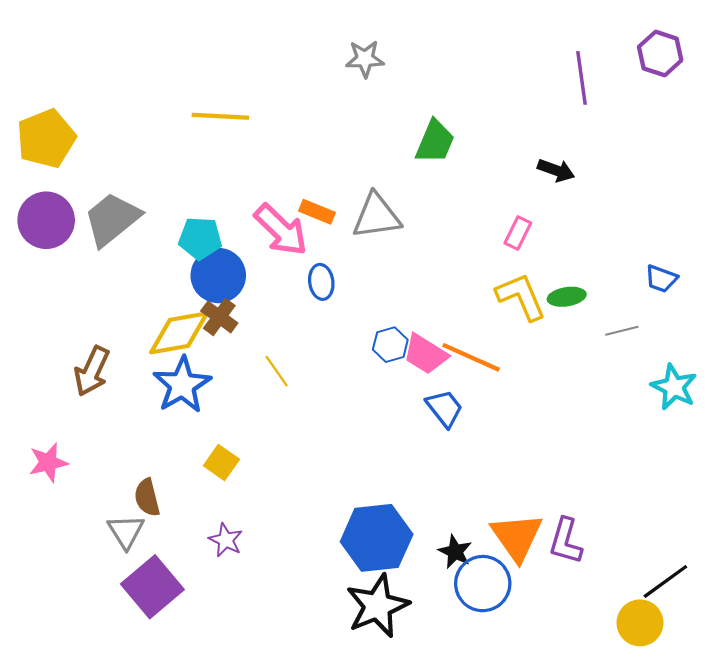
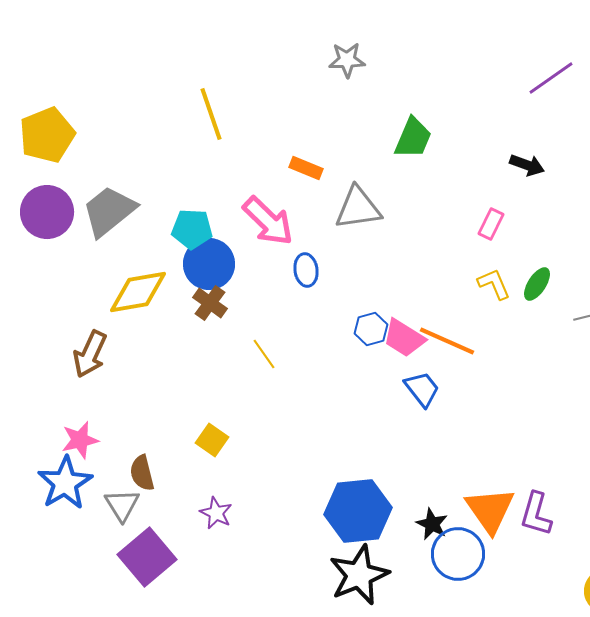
purple line: (582, 78) -> (551, 78), turned 63
yellow line: (220, 116) -> (211, 114), turned 68
orange rectangle: (317, 212) -> (306, 168), moved
yellow L-shape: (521, 297) -> (494, 284), size x0.7
green ellipse: (567, 297) -> (537, 284), turned -48
yellow diamond: (179, 333) -> (138, 292), moved
blue star: (182, 385) -> (65, 483), moved
pink star: (48, 462) -> (80, 440), moved

